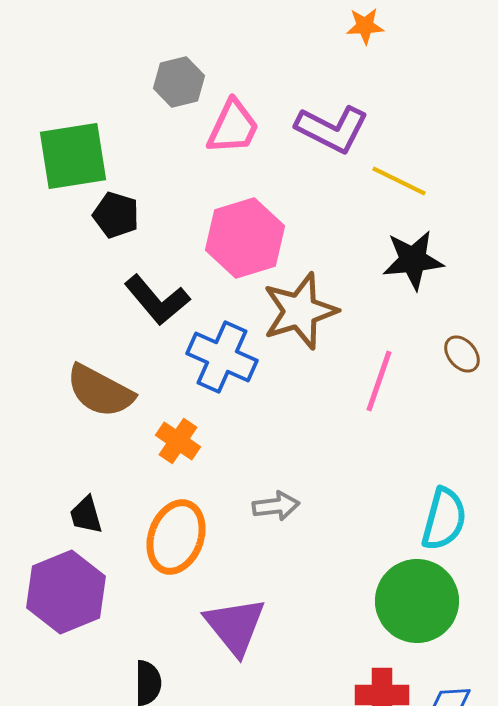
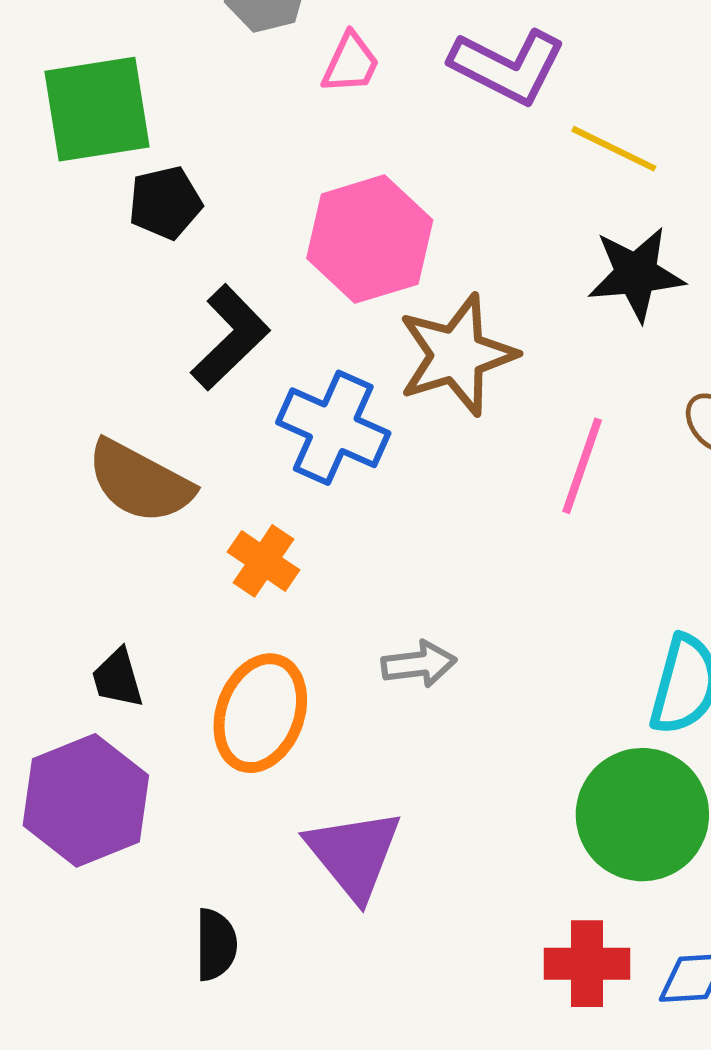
pink trapezoid: (233, 127) -> (351, 63), size x0.7
black pentagon: (116, 215) -> (165, 203), turned -30
black L-shape: (157, 300) -> (230, 337), turned -94

